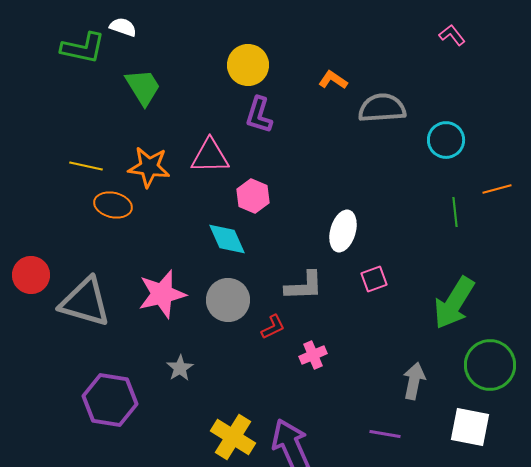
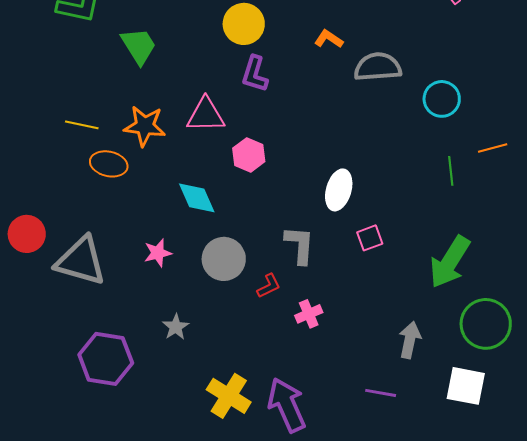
cyan diamond: (227, 239) -> (197, 198), moved
gray L-shape: (304, 286) -> (300, 245), turned -84
pink star: (162, 294) -> (158, 253), size x0.6

